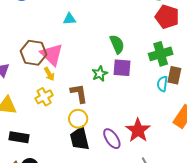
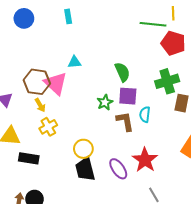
cyan triangle: (70, 19) -> (74, 62), moved
yellow arrow: (49, 74) -> (40, 105), moved
cyan semicircle: (162, 84) -> (145, 114), moved
brown L-shape: (79, 93) -> (125, 121), moved
black rectangle: (19, 137) -> (29, 158), moved

